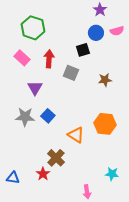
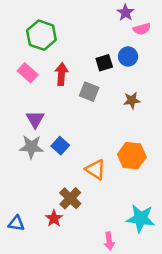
pink semicircle: (117, 31) -> (142, 29), moved
blue circle: (96, 33) -> (128, 56), moved
purple triangle: (35, 88) -> (35, 119), moved
cyan star: (112, 174) -> (141, 218), size x1.6

